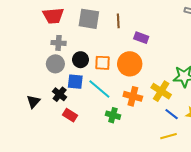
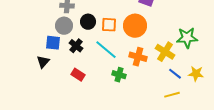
blue square: (75, 82) -> (53, 43), moved
black cross: (60, 94) -> (76, 46), moved

